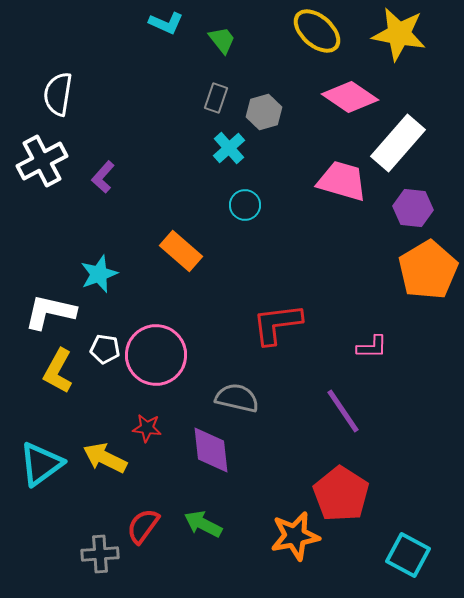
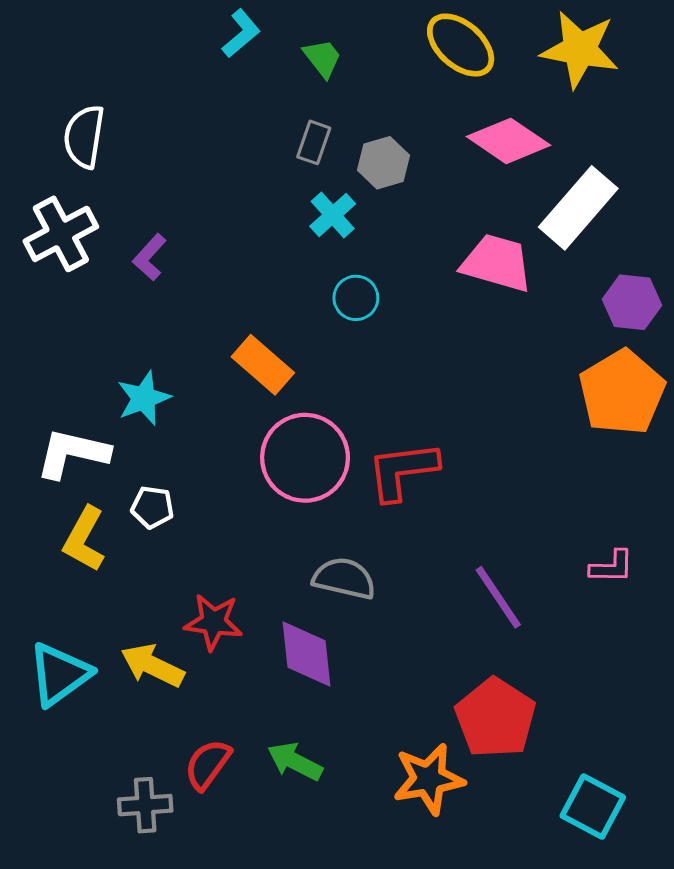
cyan L-shape: (166, 23) -> (241, 33), turned -64
purple hexagon: (413, 208) -> (632, 302), moved
pink L-shape: (372, 347) -> (612, 567), moved
pink circle: (156, 355) -> (305, 458), moved
red star: (147, 428) -> (213, 622), size x1.4

